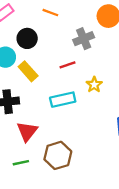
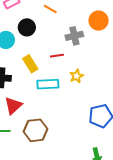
yellow rectangle: (28, 71) -> (30, 64), moved

